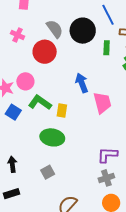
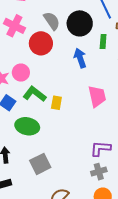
pink cross: (18, 35) -> (14, 26), size x1.5
blue arrow: (82, 83) -> (80, 58), moved
green ellipse: (52, 137) -> (27, 126), moved
gray square: (48, 172) -> (40, 164), size x1.5

